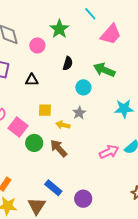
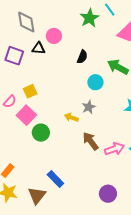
green star: (59, 29) -> (89, 18), moved
black triangle: (32, 80) -> (39, 48), moved
yellow square: (45, 110) -> (30, 91), moved, turned -32
brown arrow: (59, 148) -> (91, 141), moved
purple circle: (83, 199) -> (108, 194), moved

